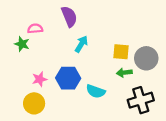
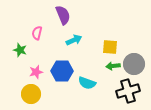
pink semicircle: (35, 29) -> (37, 33), moved, turned -72
green star: (22, 44) -> (20, 50), moved
cyan arrow: (81, 44) -> (74, 40), turned 35
gray circle: (146, 58) -> (134, 64), moved

